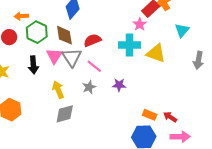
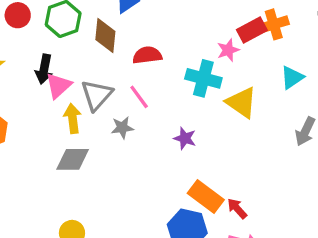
pink triangle: (54, 56) -> (58, 86), moved
gray triangle: (72, 57) -> (97, 95), moved
purple star: (119, 85) -> (185, 138), moved
orange rectangle: (150, 115) -> (206, 197), size x1.5

